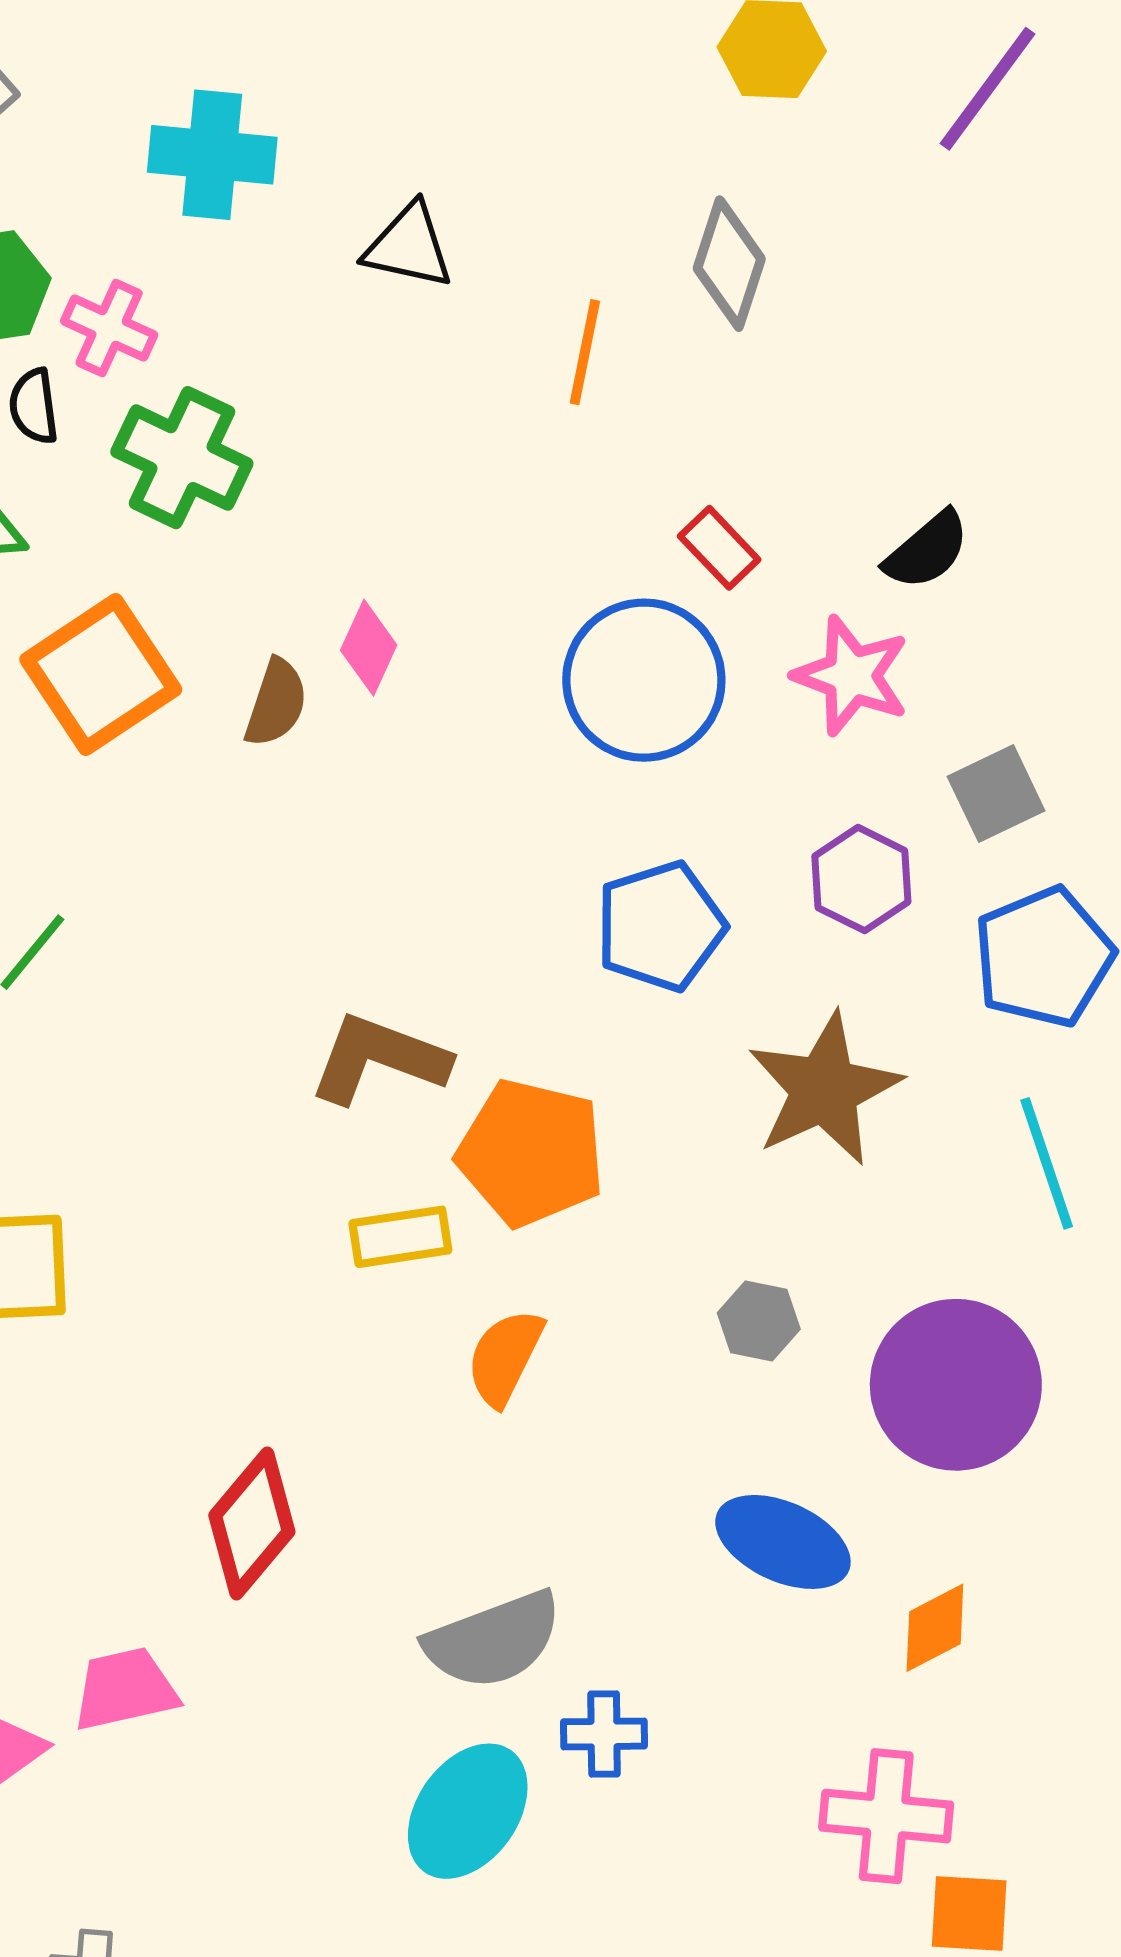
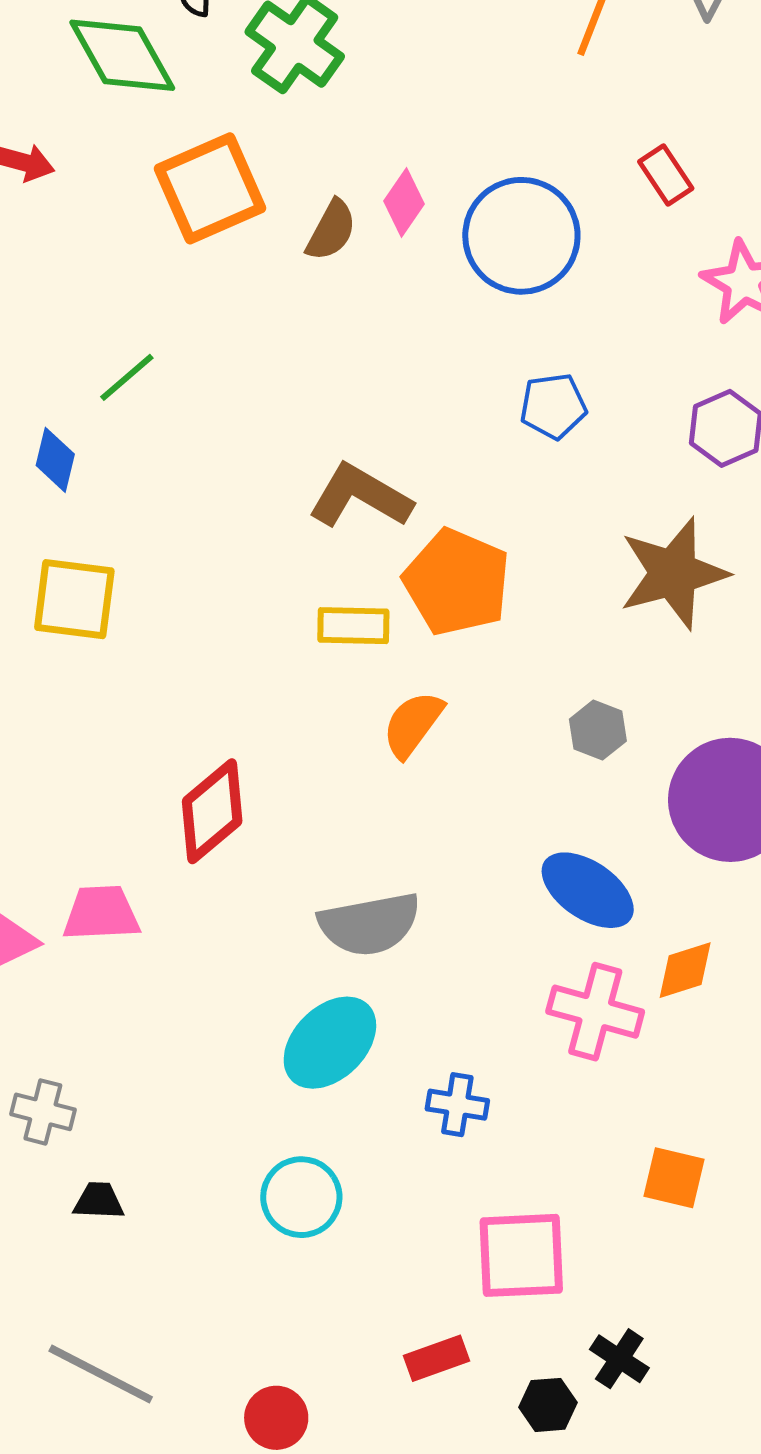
blue circle: (644, 680) -> (521, 236), moved
blue pentagon: (660, 926) -> (553, 406), moved, size x0.7
blue cross: (604, 1734) -> (457, 1105), moved
pink cross: (886, 1816) -> (595, 1012), moved

